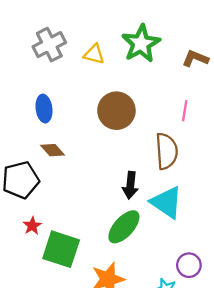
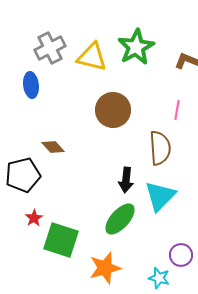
yellow triangle: (94, 54) -> (92, 57), size x1.5
blue ellipse: (44, 109) -> (31, 85), moved
cyan triangle: (167, 202) -> (160, 196), turned 40

